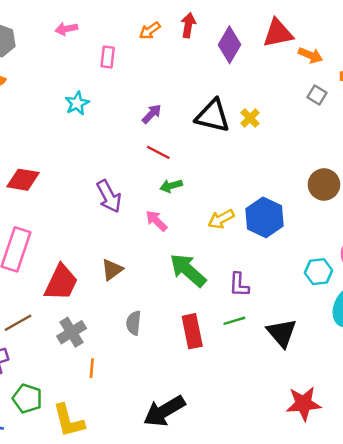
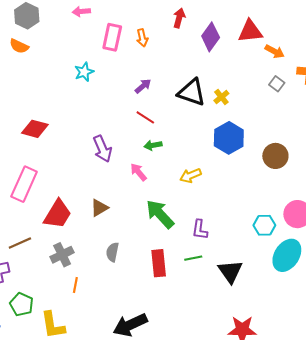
orange arrow: (150, 31) -> (142, 38), moved, turned -72
pink rectangle: (108, 57) -> (112, 37), size x1.5
blue hexagon: (265, 217) -> (229, 138), moved

